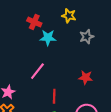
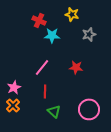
red star: (86, 77) -> (76, 67), moved
red line: (54, 96) -> (45, 91), moved

